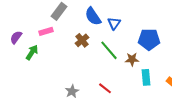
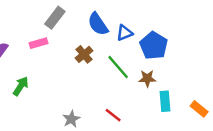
blue triangle: (114, 23) -> (124, 33), turned 32
blue pentagon: (149, 39) -> (154, 46), moved, turned 30
green arrow: (32, 52) -> (21, 86), moved

